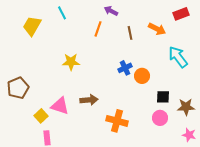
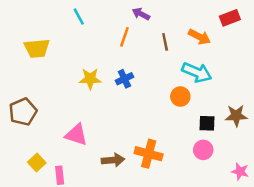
yellow trapezoid: (32, 26) -> (37, 48), moved, turned -125
cyan arrow: (178, 57) -> (197, 72), moved, turned 150
blue cross: (125, 68) -> (124, 79), moved
brown arrow: (89, 100) -> (113, 160), moved
brown star: (186, 107) -> (236, 116), moved
yellow square: (41, 116) -> (37, 163), moved

